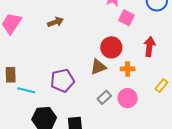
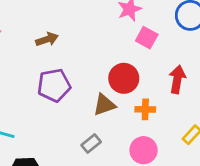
purple pentagon: (62, 81) -> (54, 85), moved
gray rectangle: (104, 97) -> (91, 143), moved

